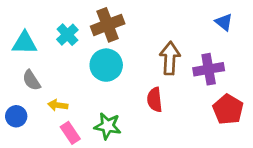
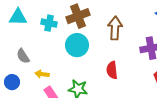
cyan cross: (67, 35) -> (49, 23), turned -35
cyan triangle: (25, 43) -> (18, 17), moved
brown arrow: (170, 58) -> (115, 28), moved

